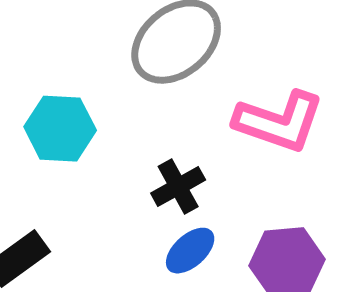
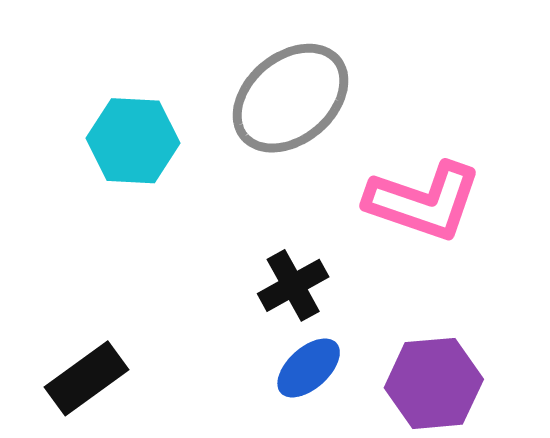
cyan hexagon: (60, 129) -> (133, 141), moved

